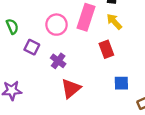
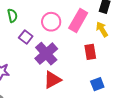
purple cross: (58, 61) -> (46, 54), size x1.6
blue square: (121, 83) -> (97, 84), turned -32

